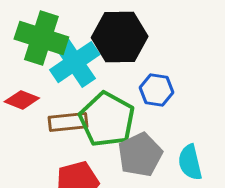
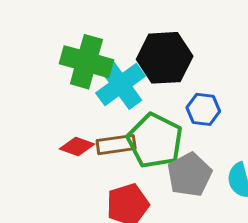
red diamond: (22, 100) -> (77, 147), moved

